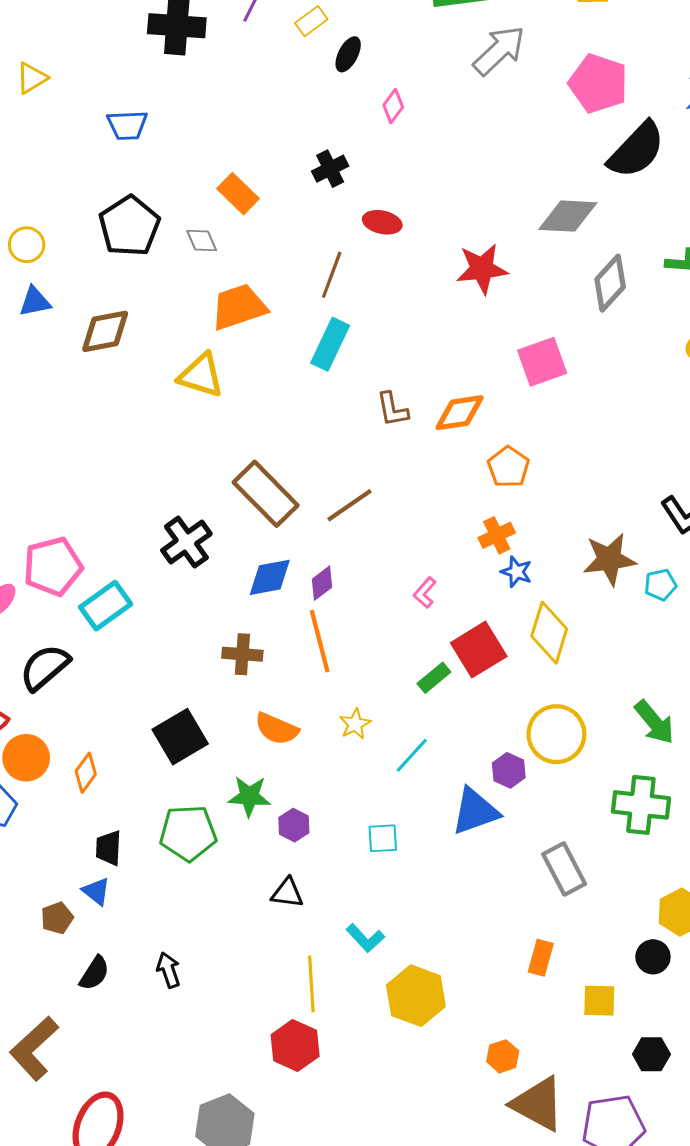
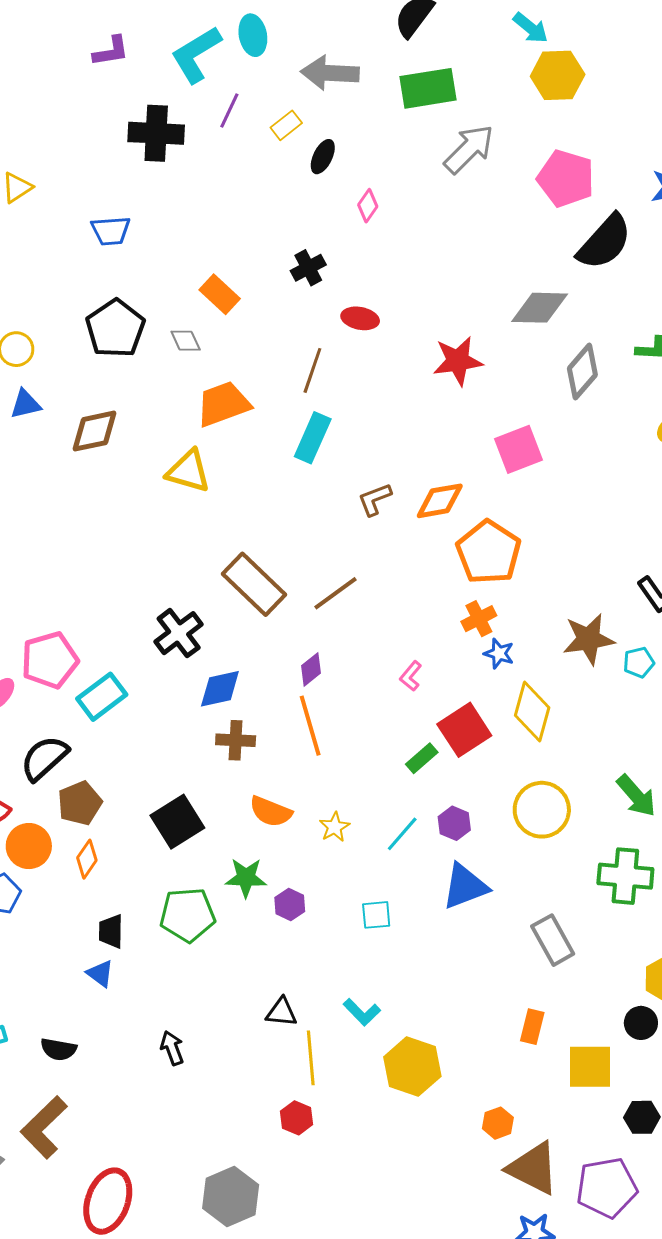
brown L-shape: (392, 409) -> (375, 499), turned 81
orange pentagon: (509, 467) -> (489, 552), size x1.6
blue diamond: (270, 577) -> (220, 689), moved
yellow star: (355, 724) -> (335, 827), moved
purple hexagon: (509, 770) -> (454, 823), moved
black triangle: (287, 893) -> (282, 1012), moved
brown pentagon: (57, 918) -> (80, 803), moved, size x1.4
black semicircle: (94, 973) -> (59, 1049), moved, turned 69
yellow square: (599, 1001) -> (590, 1067), size x1.4
red hexagon: (295, 1045) -> (297, 1118), size x0.7

